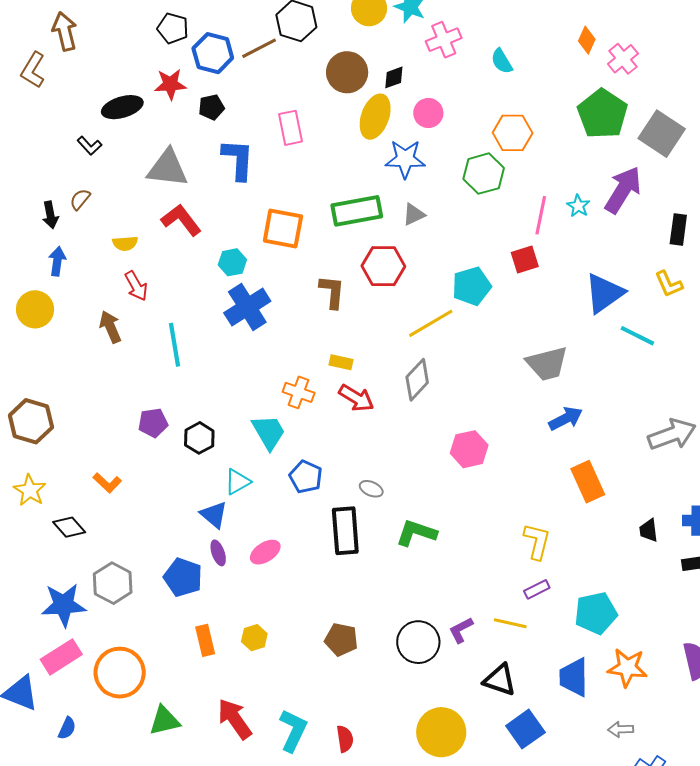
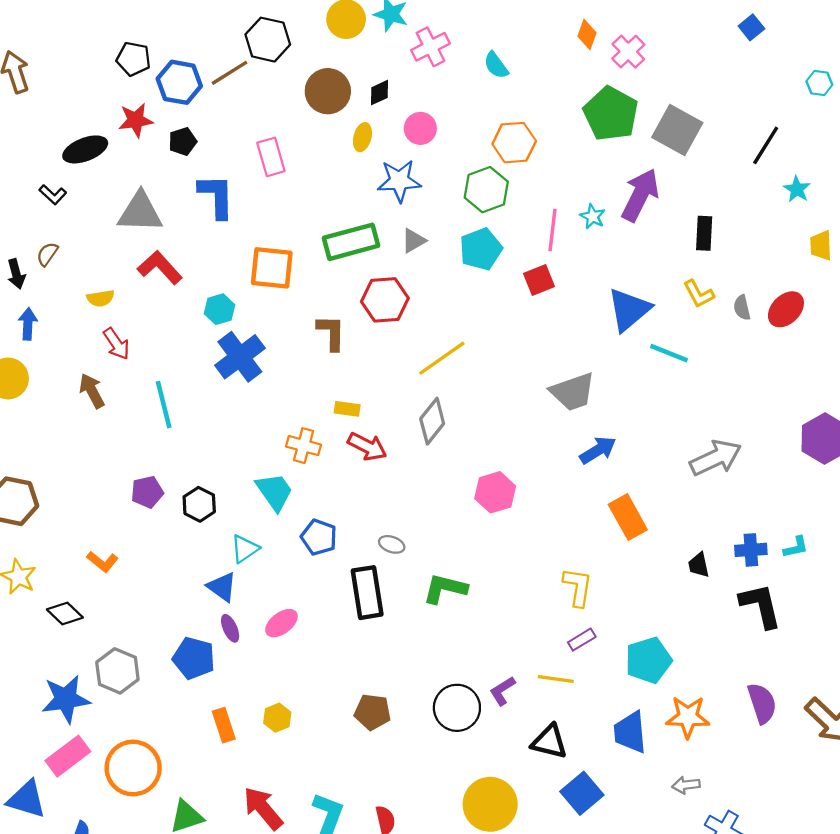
yellow ellipse: (375, 117) -> (362, 137), size x0.6
cyan pentagon: (472, 286) -> (481, 249), moved

